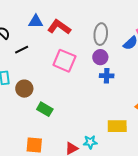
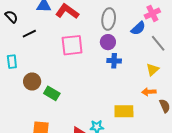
pink square: (64, 61) -> (72, 45), turned -30
brown circle: (24, 89) -> (32, 81), moved

